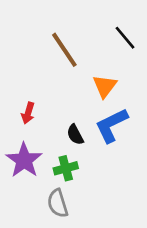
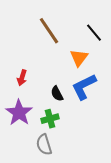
black line: (125, 38) -> (94, 33), moved

